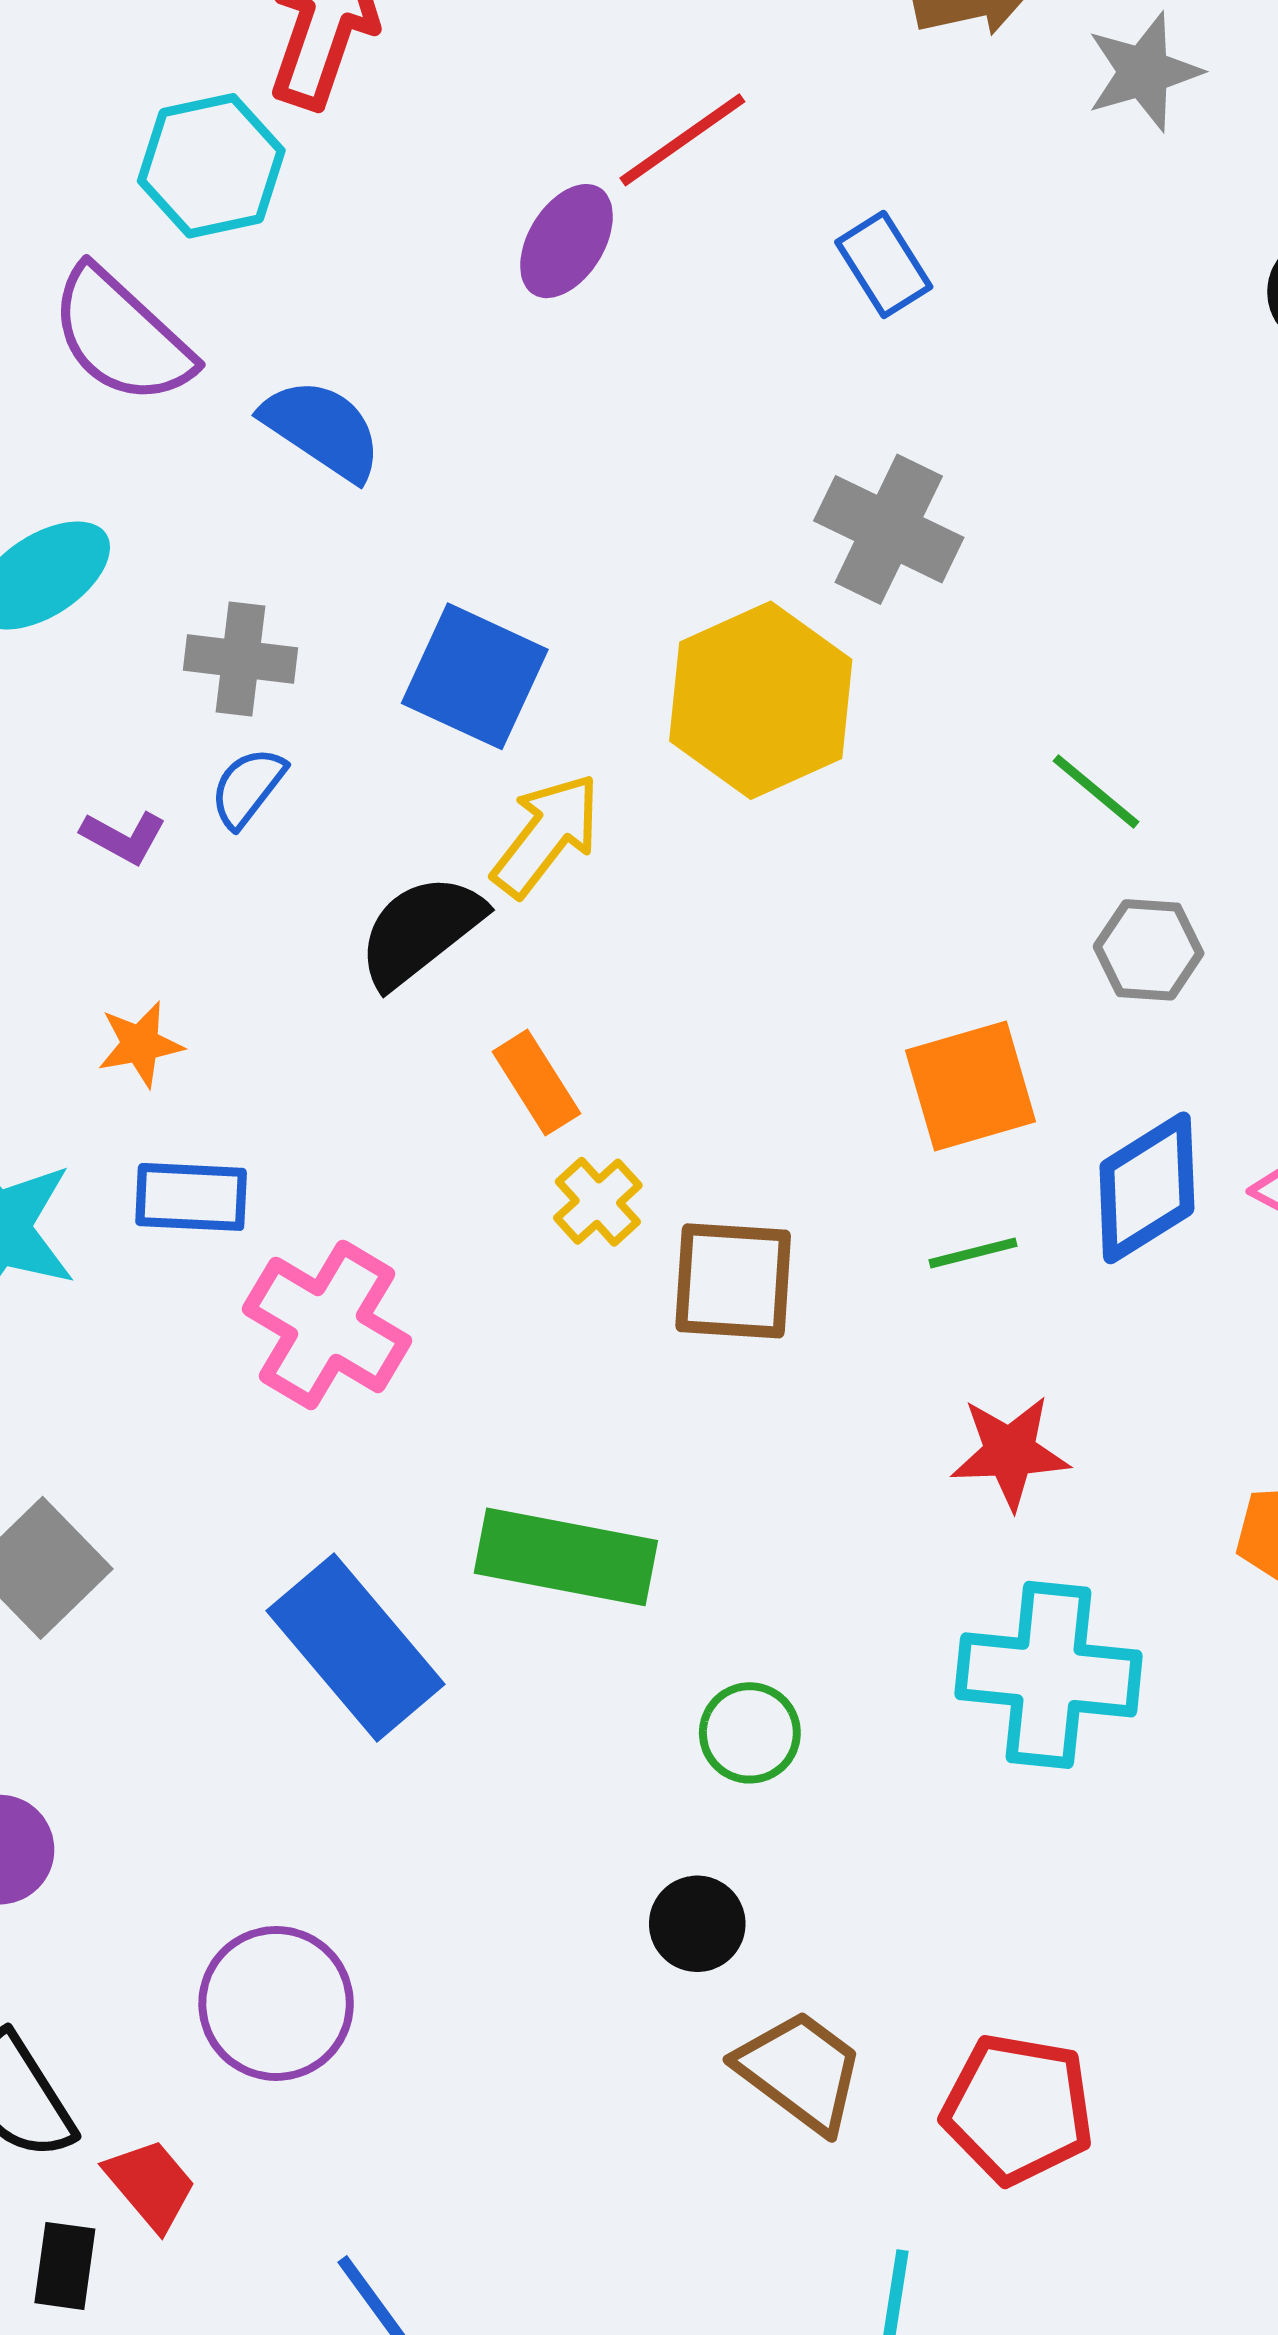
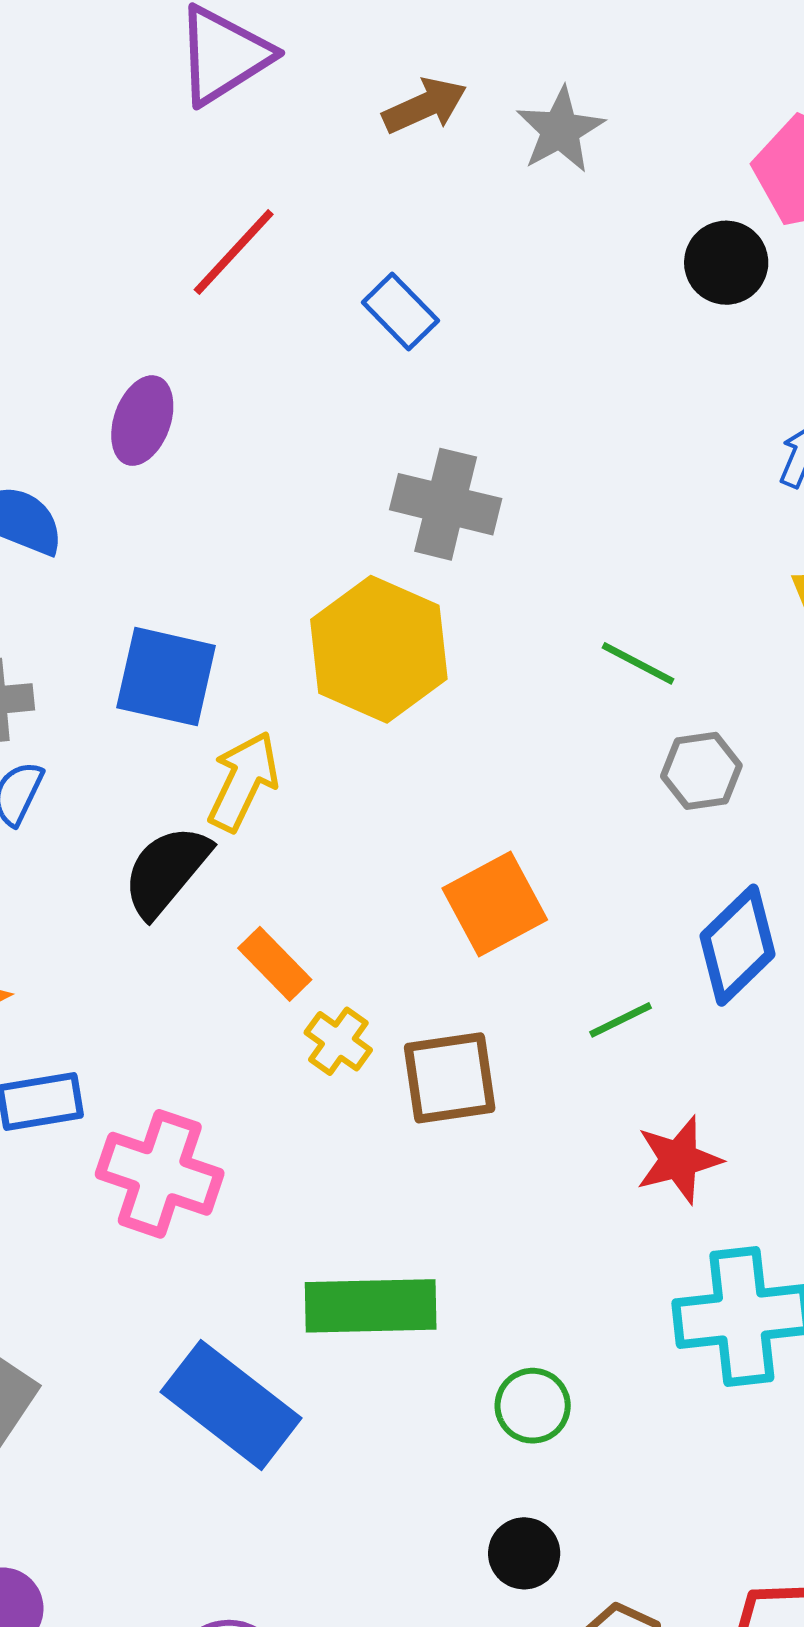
purple ellipse: (566, 241) -> (142, 421), moved
orange square: (970, 1086) -> (495, 904), moved

